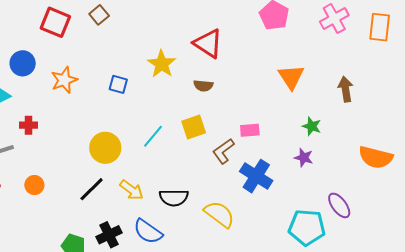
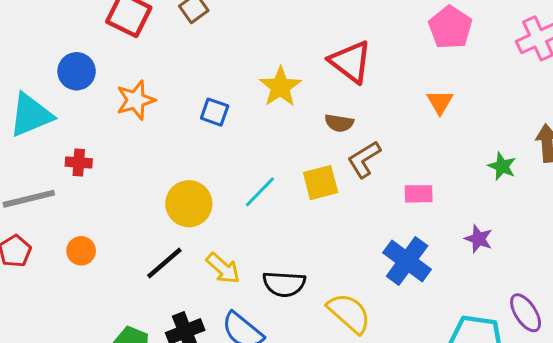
orange triangle: (291, 77) -> (440, 102), moved, size x0.7
green star: (312, 126) -> (502, 166), moved
pink rectangle: (250, 130) -> (419, 194), moved
brown L-shape: (223, 151) -> (364, 159), moved

